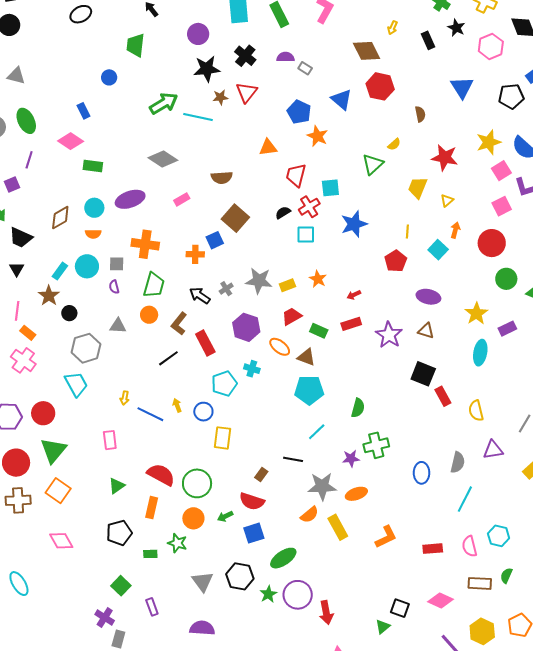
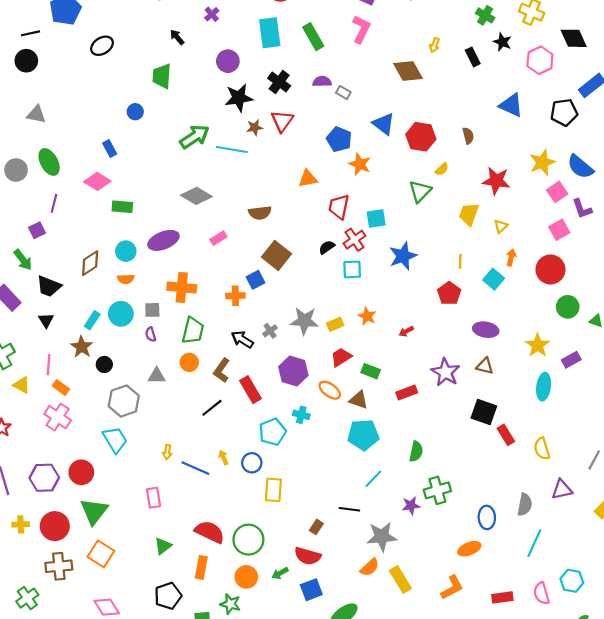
red hexagon: (380, 86) -> (421, 137), moved
blue triangle: (462, 87) -> (511, 105), turned -30
red rectangle: (351, 324) -> (407, 393), moved
orange ellipse: (356, 494) -> (469, 549), moved

